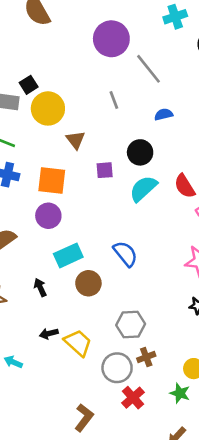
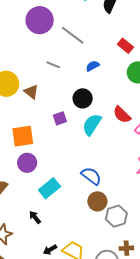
gray line: (114, 100) -> (53, 65), turned -32
brown triangle: (76, 140) -> (31, 92), moved
brown circle: (88, 283) -> (97, 201), moved
gray hexagon: (131, 325) -> (116, 216), moved
brown cross: (146, 357) -> (126, 248), turned 32

